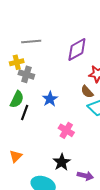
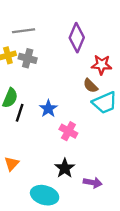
purple diamond: (77, 50) -> (77, 38), turned -35
gray cross: (26, 74) -> (28, 58), moved
blue star: (50, 99) -> (48, 109), moved

